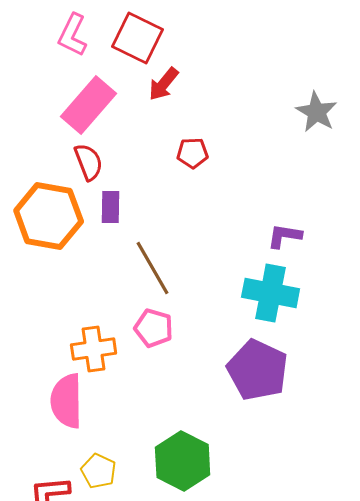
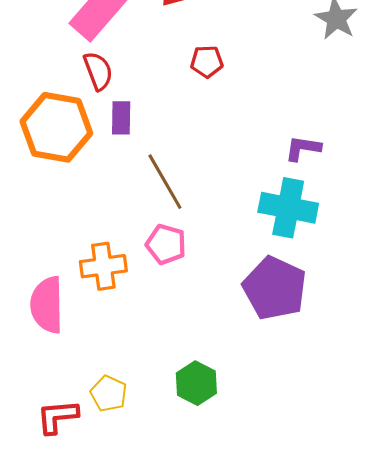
pink semicircle: (67, 401) -> (47, 305), moved
green hexagon: (183, 461) -> (196, 383), size x0.7

